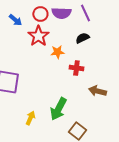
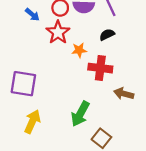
red cross: (76, 68) -> (100, 68), size x1.5
yellow arrow: (30, 118) -> (32, 122), moved, size x1.5

